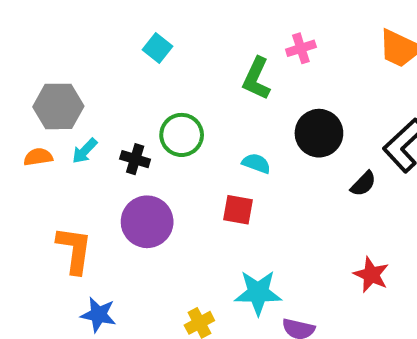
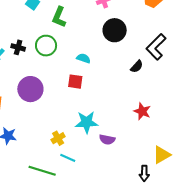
green L-shape: (256, 79) -> (59, 17), moved
black circle: (319, 133) -> (115, 30), moved
black cross: (135, 159) -> (18, 47), moved

